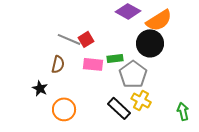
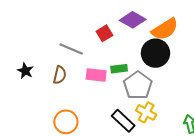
red square: (86, 39) -> (104, 33), moved
black star: (40, 88) -> (25, 71), moved

